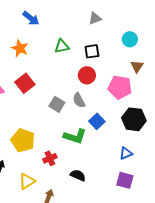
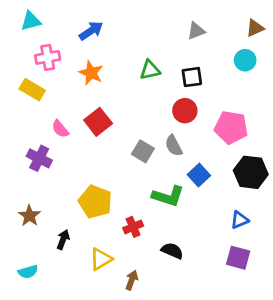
blue arrow: (31, 18) -> (91, 31), moved, turned -72
brown triangle: (137, 66) -> (255, 28), moved, turned 32

